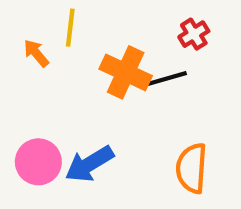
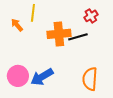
orange cross: (126, 72) -> (59, 34), turned -30

